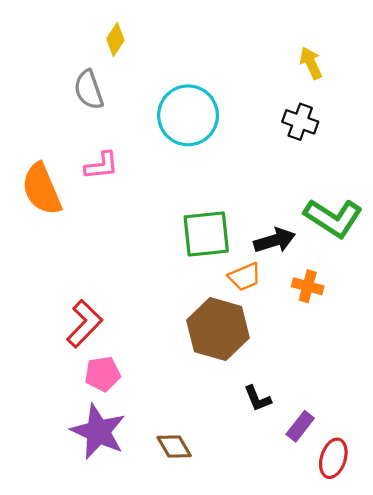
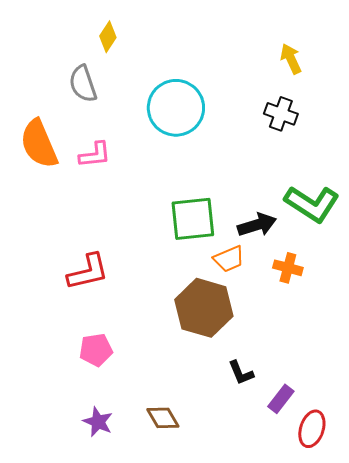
orange semicircle: (42, 189) -> (39, 144), moved
red L-shape: (84, 324) -> (88, 272), moved, turned 33
purple star: (98, 432) -> (98, 422), moved, size x0.6

